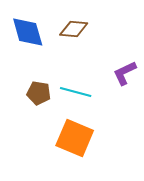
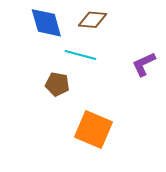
cyan line: (76, 92) -> (80, 55), moved

